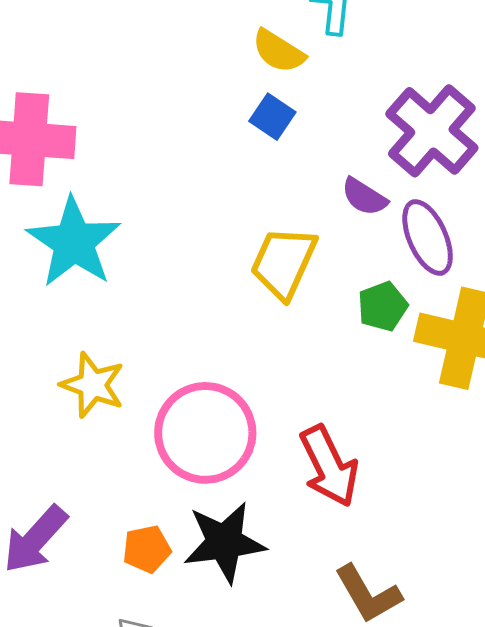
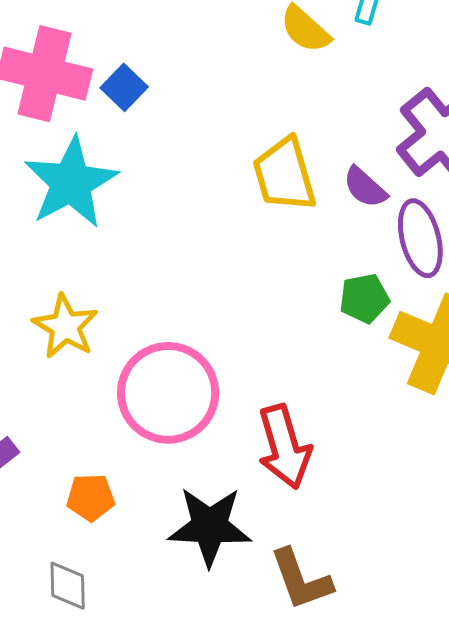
blue square: (272, 117) -> (124, 87), moved
yellow trapezoid: (284, 263) -> (284, 175), moved, turned -50
black star: (224, 542) -> (210, 526), moved

